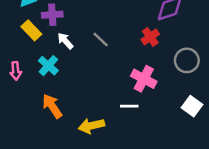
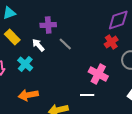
purple cross: (52, 15) -> (48, 25), moved
red cross: (150, 37) -> (111, 42), moved
orange arrow: (52, 106) -> (28, 95), turned -66

